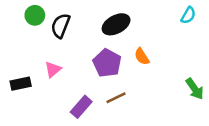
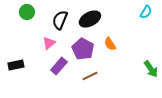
black semicircle: (61, 26) -> (60, 20), moved
pink triangle: (53, 69) -> (49, 43), moved
purple rectangle: (81, 107) -> (59, 66), moved

